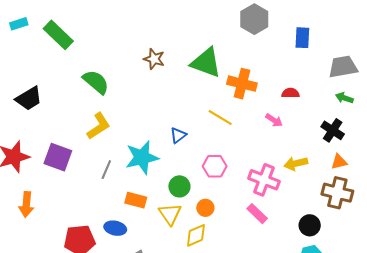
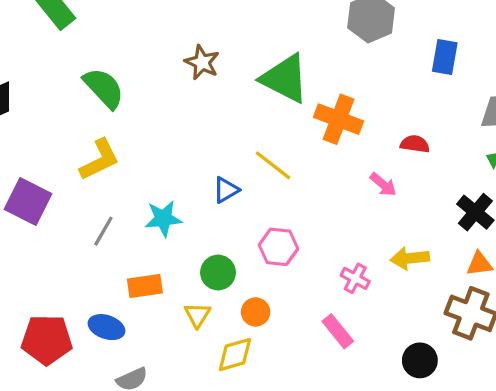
yellow line: (220, 117) -> (273, 165), moved
cyan star: (142, 157) -> (163, 219), size x0.7
pink cross: (264, 180) -> (355, 278), size x0.6
orange rectangle: (136, 200) -> (145, 286), turned -30
yellow triangle: (170, 214) -> (197, 315), size x0.7

